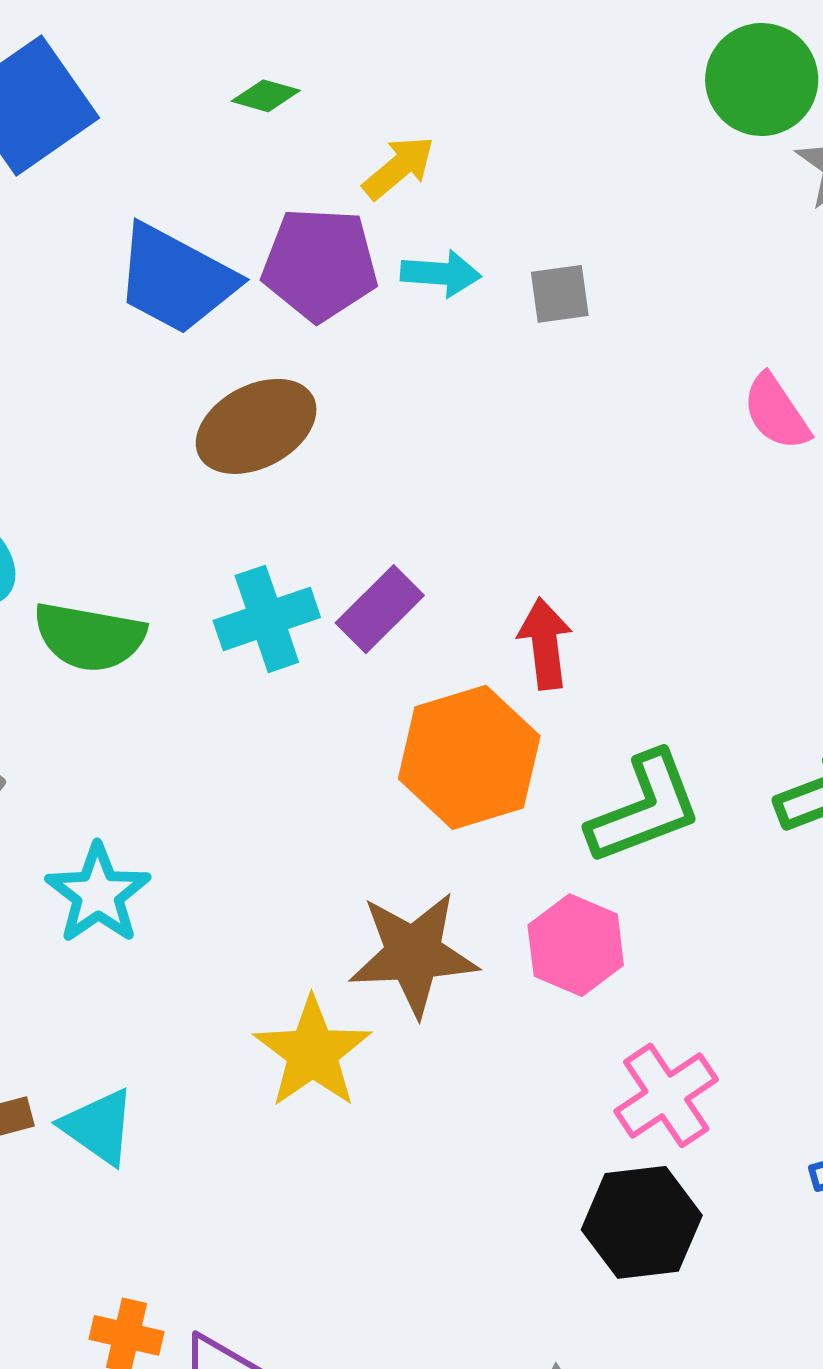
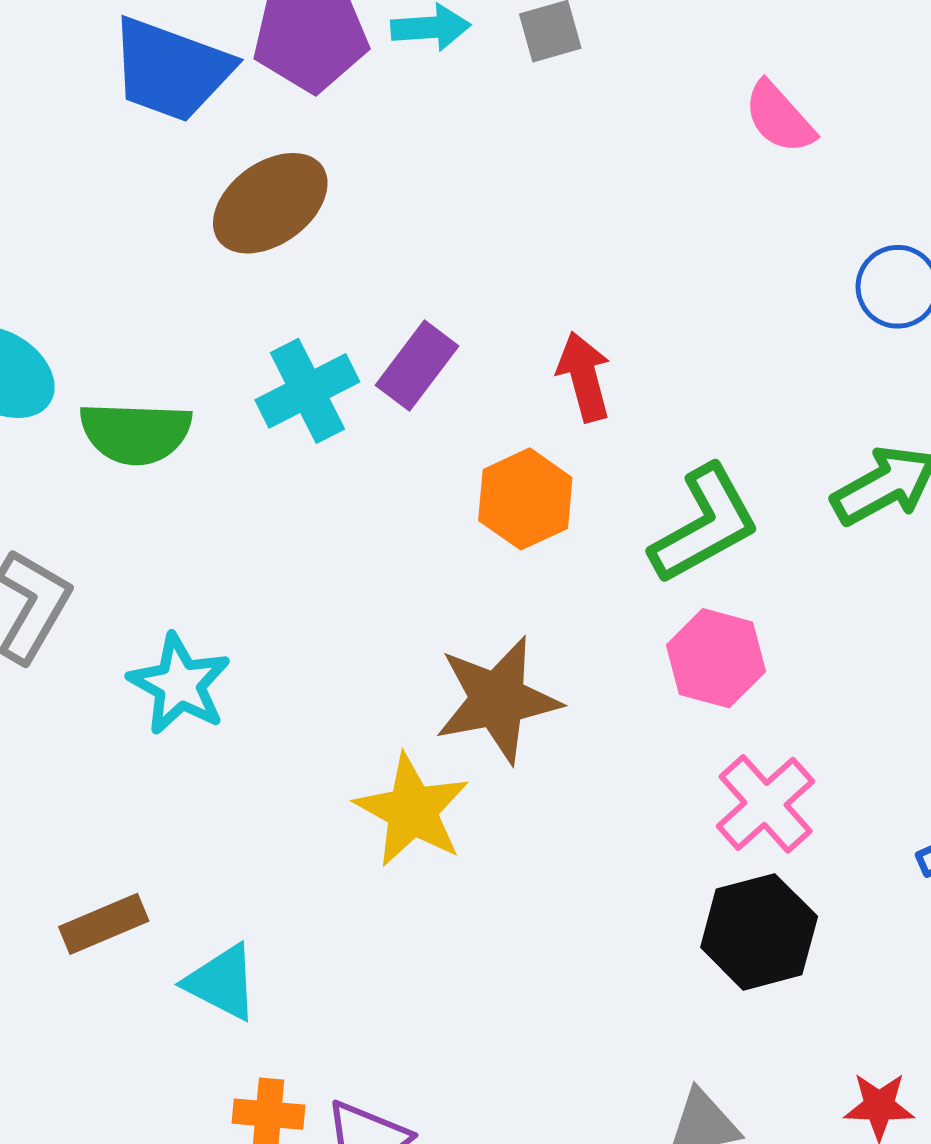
orange hexagon: (469, 757) -> (525, 499), size x0.7
pink hexagon: (576, 945) -> (716, 658), moved
cyan triangle: (99, 1127) -> (222, 982), moved

